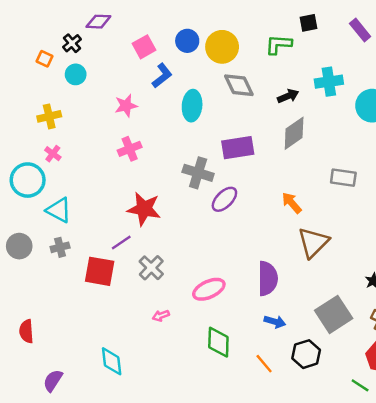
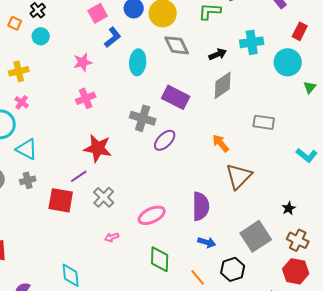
purple rectangle: (238, 148) -> (176, 97), turned 36

